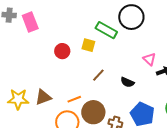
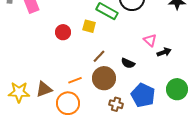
brown triangle: (43, 97) -> (44, 89), moved
yellow star: (18, 99) -> (19, 92), moved
brown circle: (93, 112) -> (104, 78), moved

